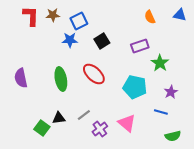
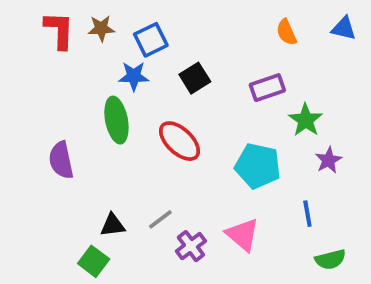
purple semicircle: (21, 78) -> (61, 160), moved
green ellipse: (61, 79) -> (116, 120), moved
purple star: (171, 92) -> (328, 160), moved
blue line: (161, 112) -> (307, 214), turned 64
green square: (42, 128) -> (94, 261), moved

